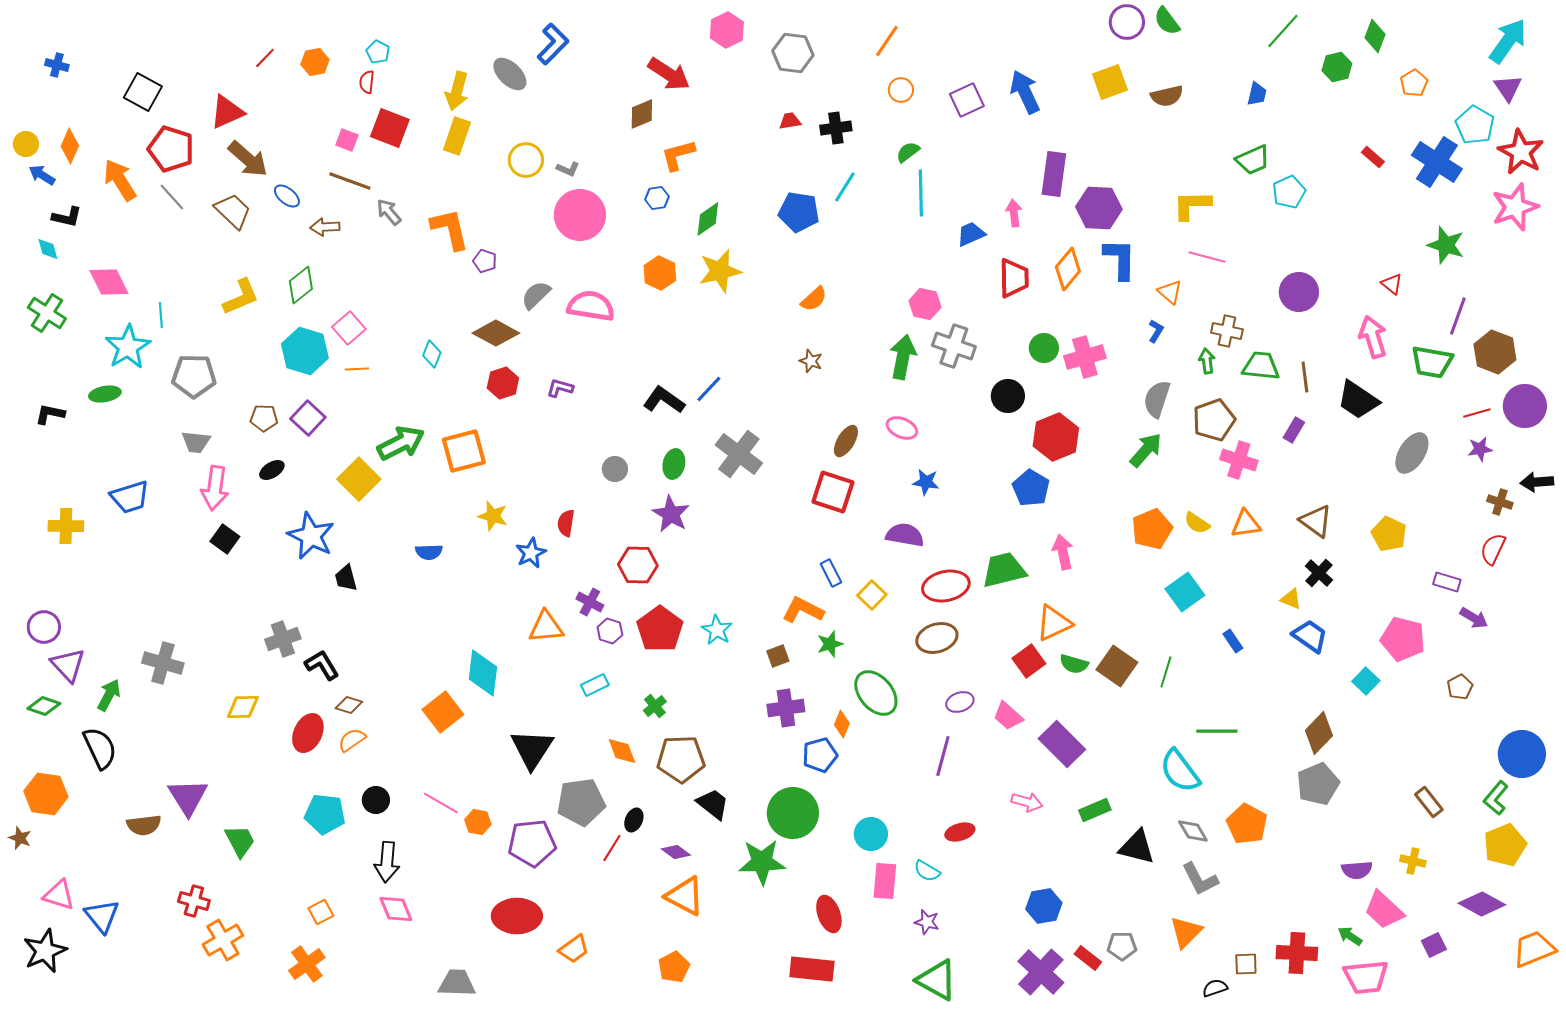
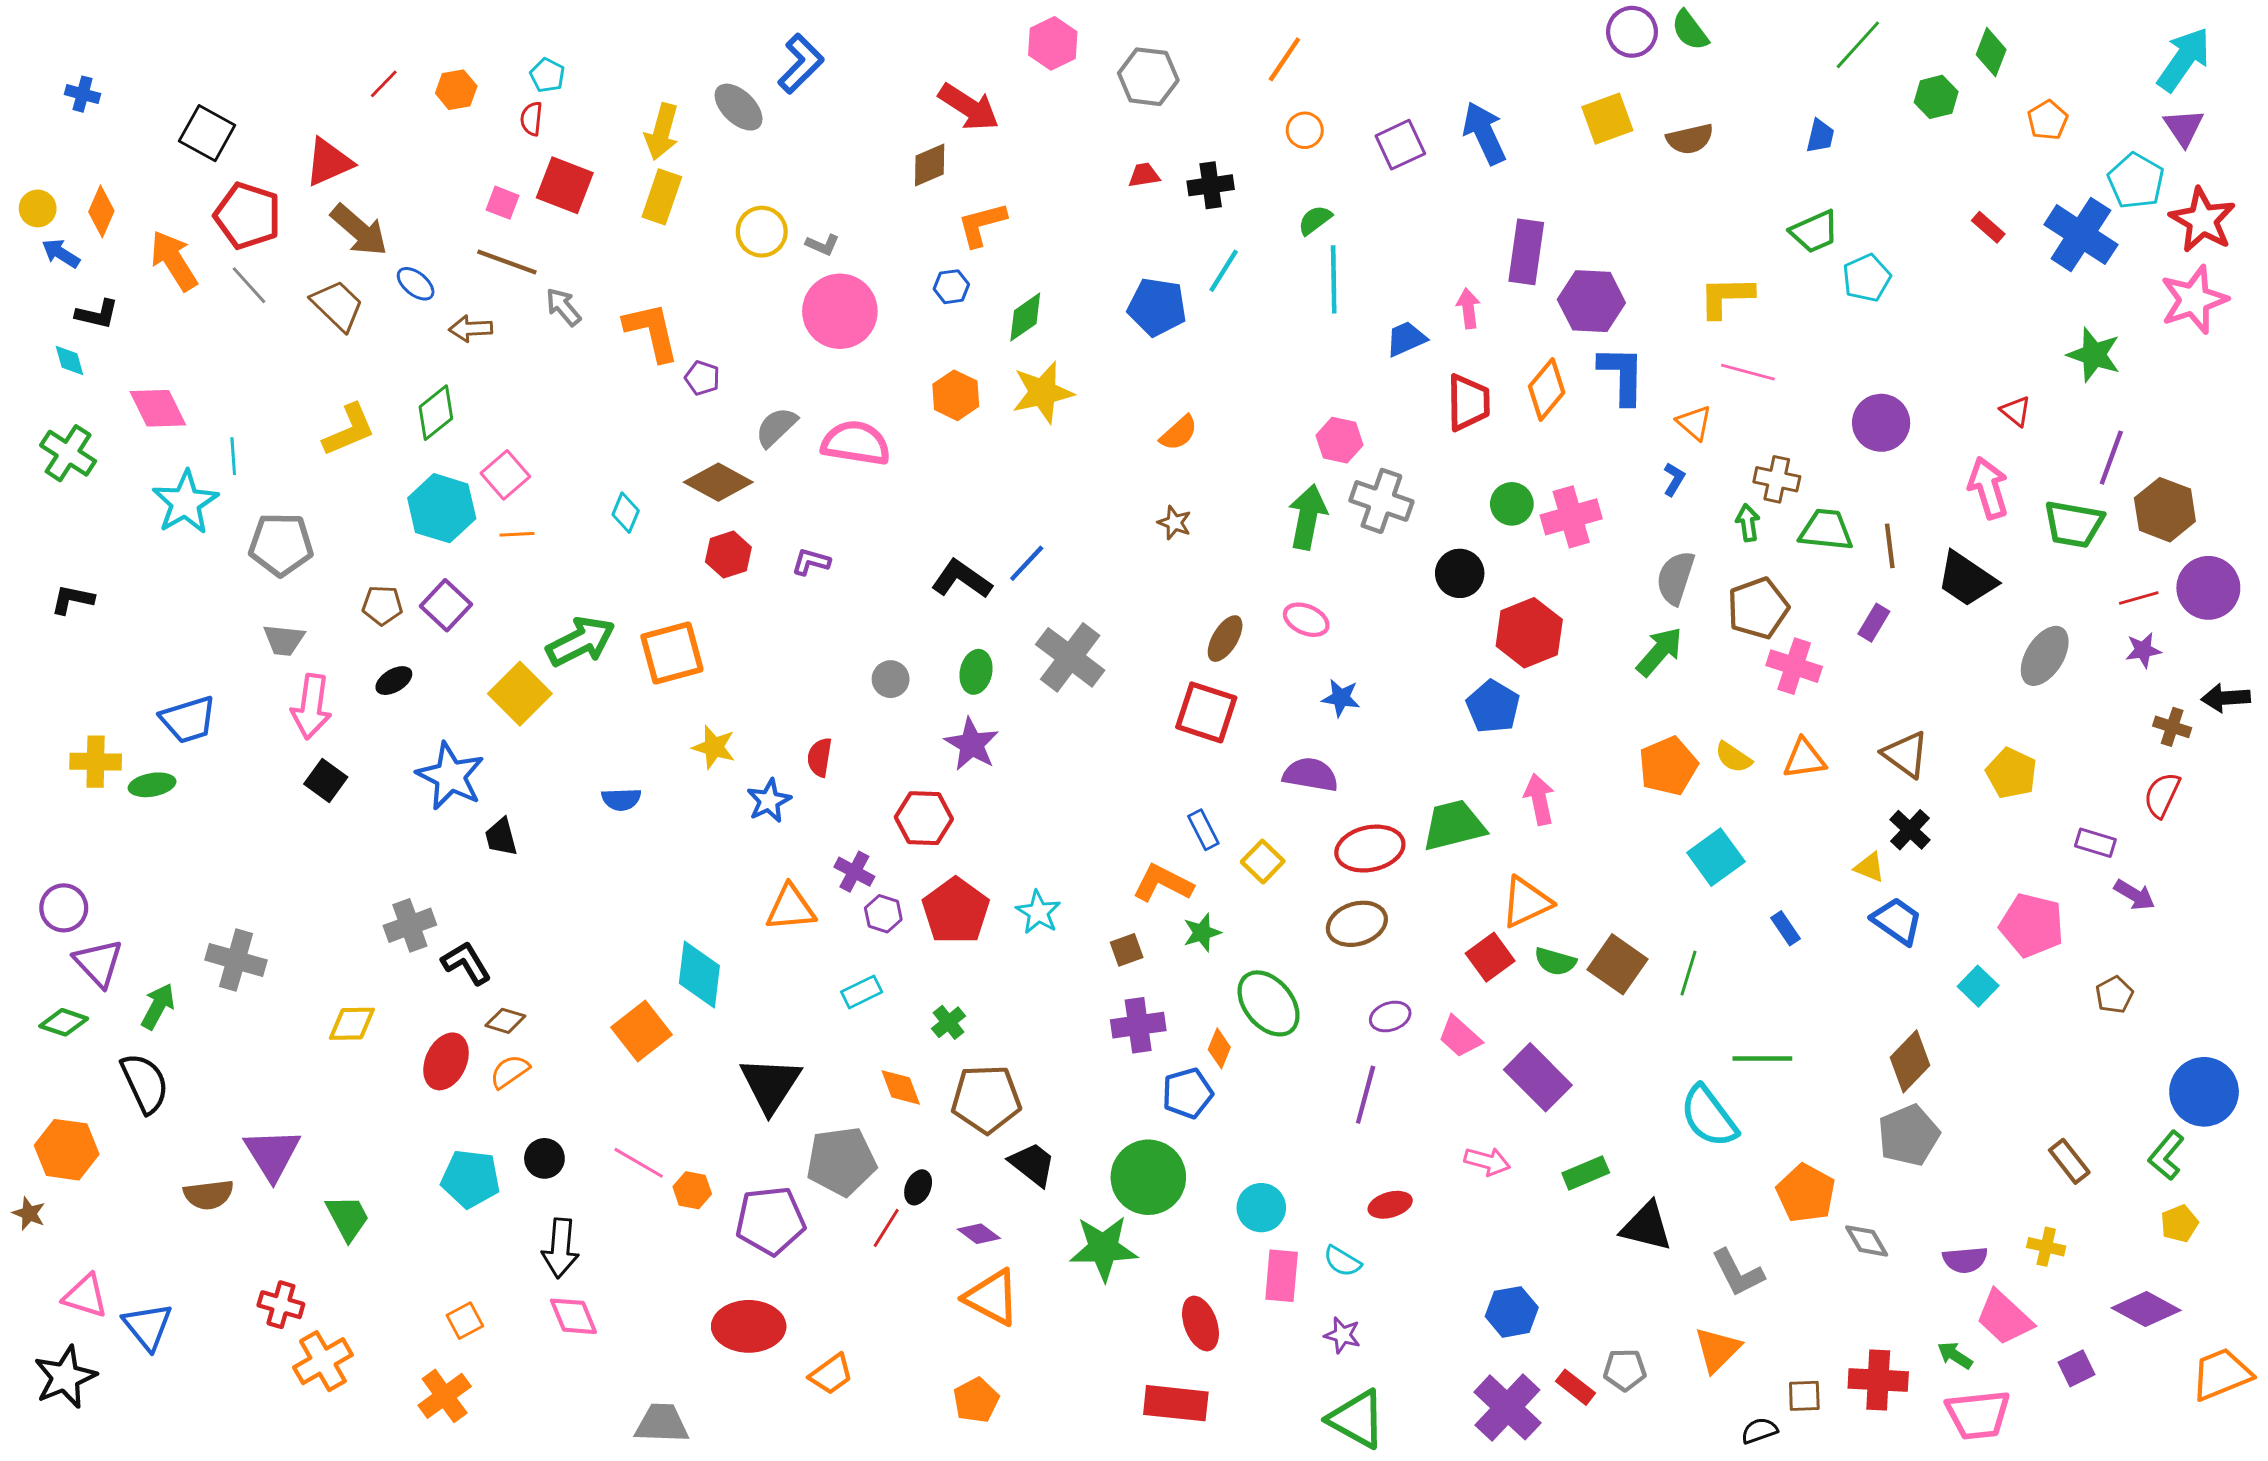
green ellipse: (105, 394) -> (152, 785), moved
gray diamond: (1193, 831) -> (1867, 1241), moved
yellow pentagon: (1505, 845) -> (2179, 1224), size x0.6

